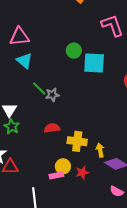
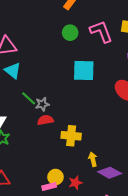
green circle: (74, 51) -> (70, 33), moved
red semicircle: (52, 128) -> (45, 120), moved
yellow cross: (77, 141) -> (71, 136), moved

